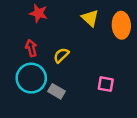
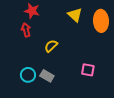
red arrow: (31, 48) -> (26, 30), moved
cyan circle: (31, 78) -> (28, 75), moved, size x0.6

